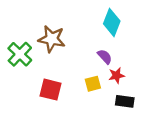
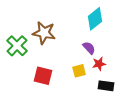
cyan diamond: (112, 22) -> (95, 19), turned 30

